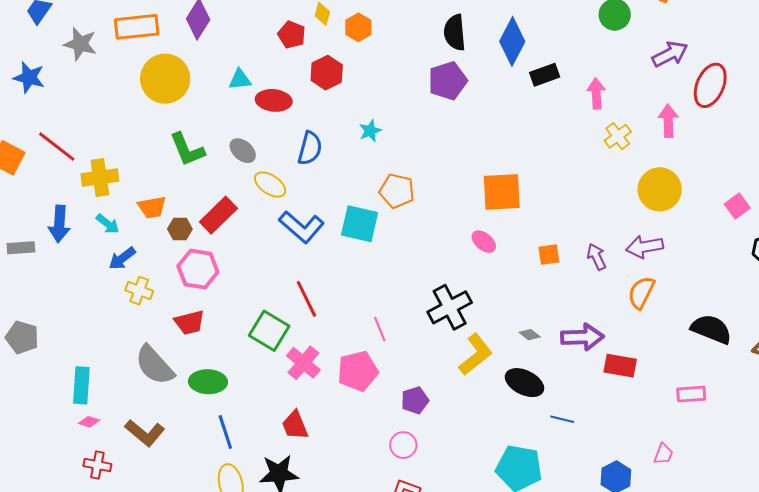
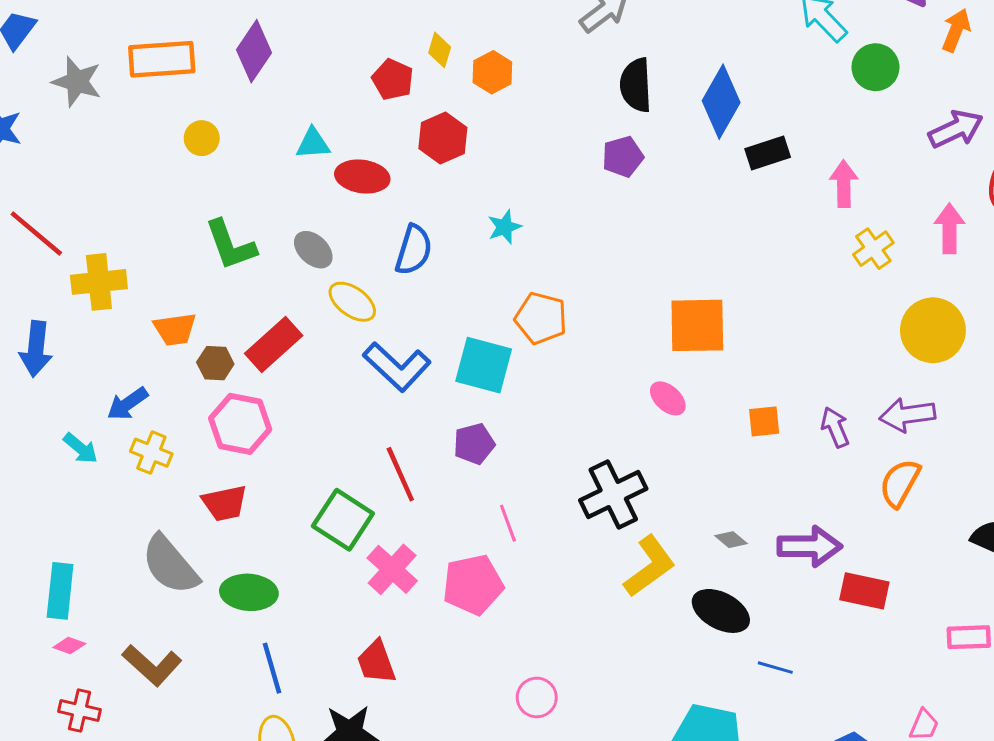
yellow circle: (165, 79) -> (202, 138), size x0.5
purple pentagon: (448, 81) -> (623, 157), size x0.7
cyan arrow: (108, 224) -> (81, 448), moved
purple pentagon: (415, 400) -> (474, 444), moved

